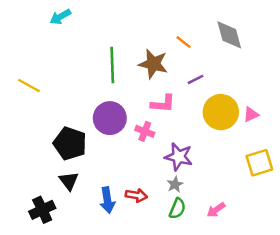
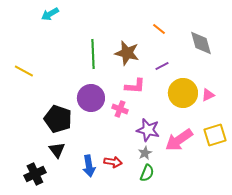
gray diamond: (229, 35) -> (201, 43), moved
orange line: (183, 42) -> (159, 29), moved
pink arrow: (216, 210) -> (179, 140), moved, size x1.8

